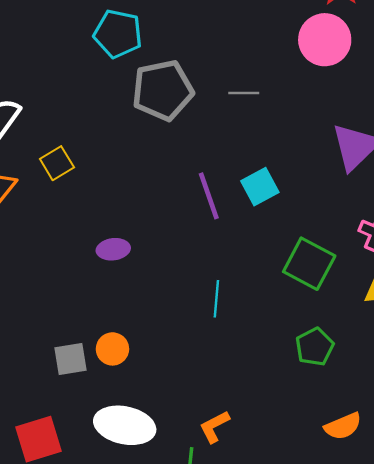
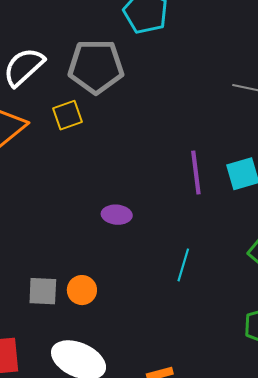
gray pentagon: (163, 90) -> (96, 66), moved
purple ellipse: (113, 249) -> (117, 215), moved

